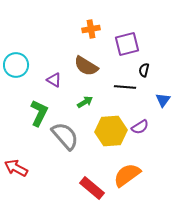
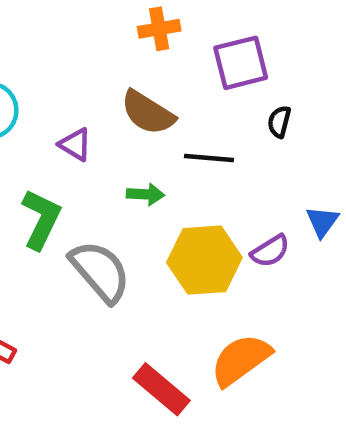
black line: (125, 87) -> (209, 158), moved
blue triangle: (163, 100) -> (322, 222), moved
green arrow: (85, 102) -> (145, 194), turned 35

